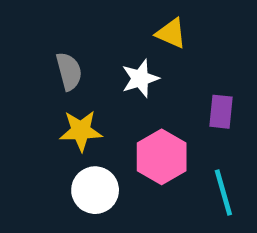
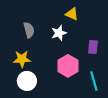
yellow star: (81, 131) -> (22, 59), moved
white circle: (95, 190) -> (27, 81), moved

